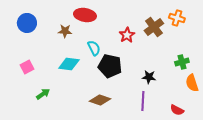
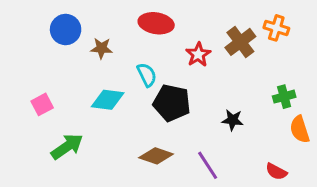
red ellipse: (85, 15) -> (156, 23), moved
blue circle: (27, 23) -> (66, 30), moved
green arrow: (43, 94) -> (67, 147), size x1.5
purple line: (143, 101) -> (208, 165), moved, turned -36

